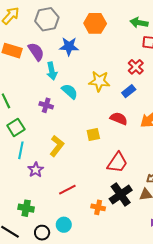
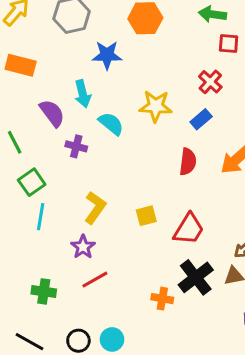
purple semicircle: (36, 52) -> (52, 113), moved
red semicircle: (119, 119) -> (188, 162), turned 78
yellow square: (93, 135) -> (146, 216), moved
purple star: (36, 170) -> (83, 247), moved
red line: (67, 190) -> (95, 280), moved
green cross: (26, 208) -> (44, 291), moved
cyan circle: (64, 225) -> (112, 339), moved

